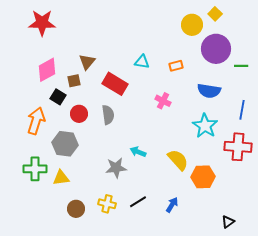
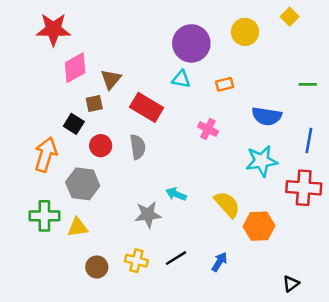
yellow square: (215, 14) -> (290, 17), moved
purple circle: (216, 49) -> (191, 43), moved
pink diamond: (47, 70) -> (75, 68), moved
cyan star: (205, 126) -> (262, 161), turned 30

